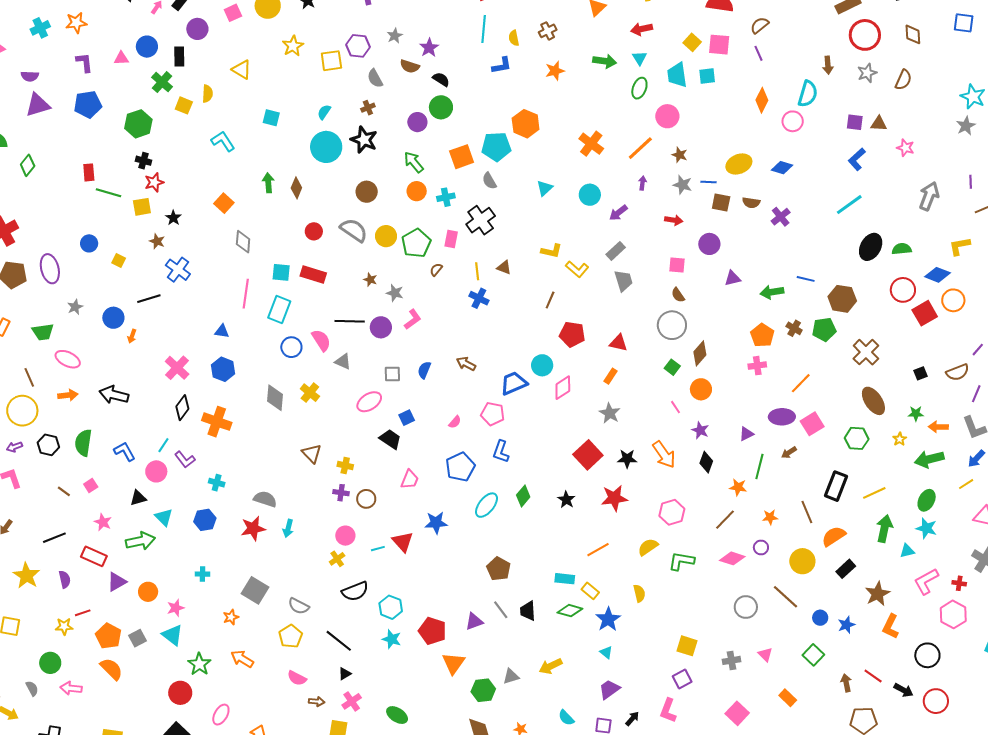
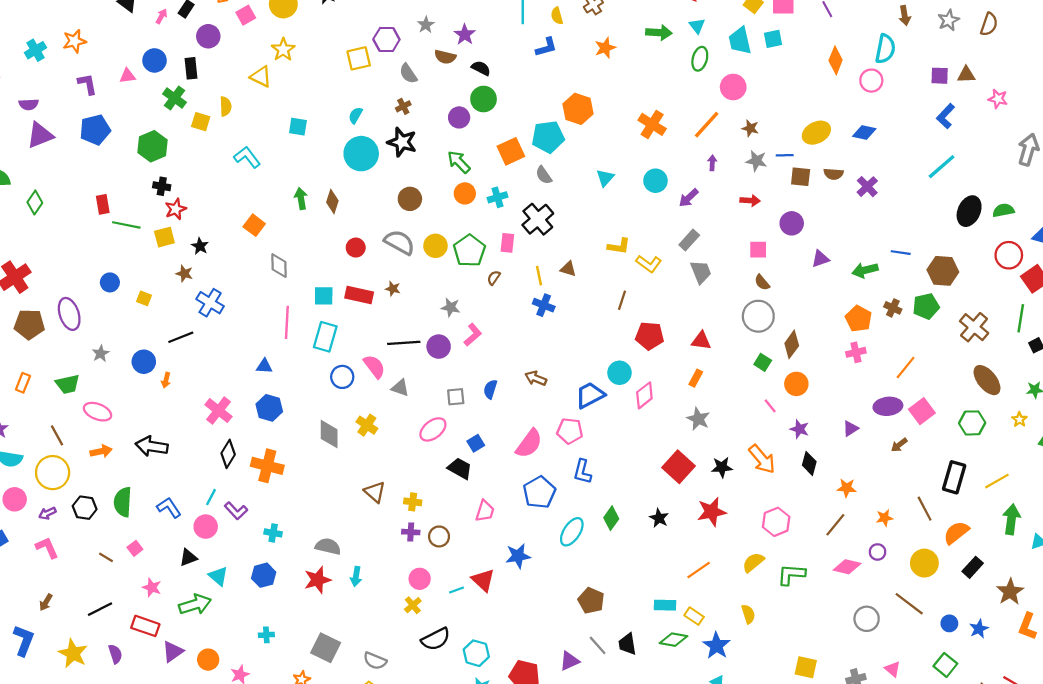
yellow star: (293, 46) -> (283, 50), moved
brown star: (370, 280) -> (393, 289), moved
pink semicircle: (455, 422) -> (529, 444), size x2.0
green line: (759, 467) -> (1021, 318), moved

